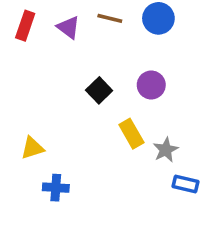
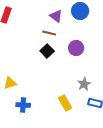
brown line: (110, 18) -> (49, 33), moved
purple triangle: (68, 27) -> (56, 16), moved
yellow rectangle: (131, 134) -> (65, 103), moved

